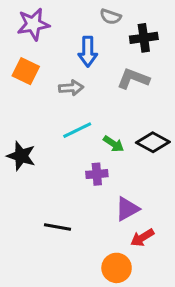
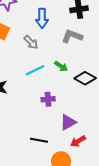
gray arrow: (71, 88) -> (31, 42), turned 49
green arrow: (114, 144) -> (61, 66), moved
black line: (58, 227) -> (39, 140), moved

